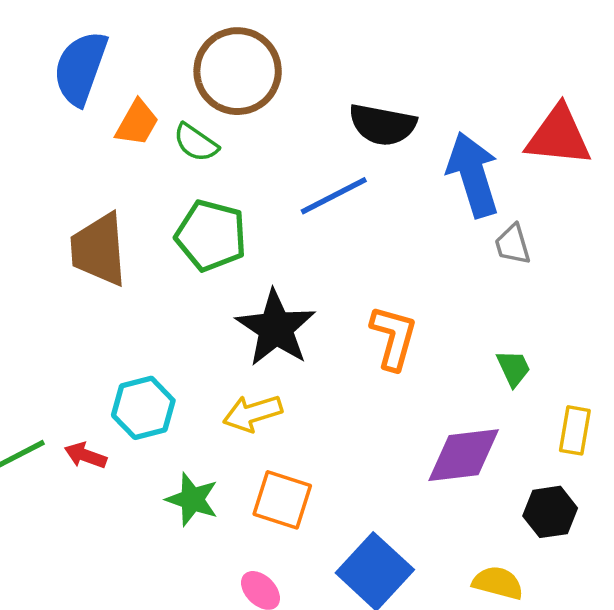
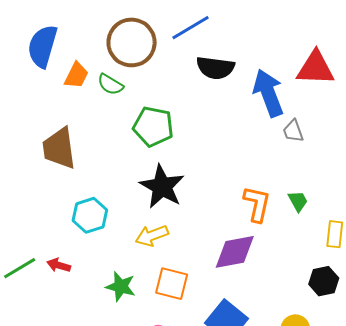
blue line: (334, 196) -> (191, 28), moved
green pentagon: (211, 236) -> (153, 127), moved
orange L-shape: (394, 337) -> (257, 204), moved
cyan hexagon: (143, 408) -> (90, 215), moved
purple diamond: (464, 455) -> (235, 252), moved

